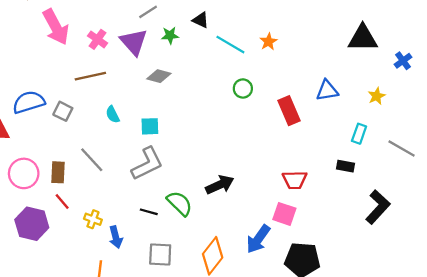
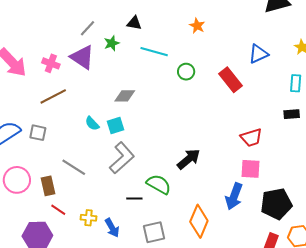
cyan line: (230, 45) -> (154, 52), moved
gray diamond: (159, 76) -> (125, 96), moved
cyan semicircle: (113, 115) -> (92, 123), moved
pink circle: (24, 173) -> (17, 180), moved

